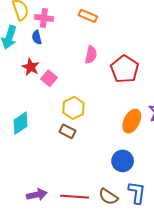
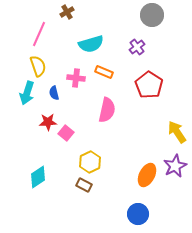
pink cross: (44, 18) -> (76, 78), moved
pink semicircle: (91, 55) -> (107, 110), size x1.4
red star: (31, 67) -> (48, 122), turned -30
red pentagon: (125, 69) -> (149, 85), moved

